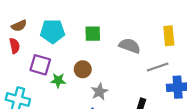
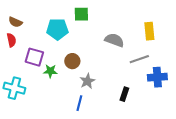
brown semicircle: (19, 26) -> (15, 22), turned 48
cyan pentagon: (53, 31) -> (57, 29), moved
green square: (93, 34) -> (81, 14), moved

